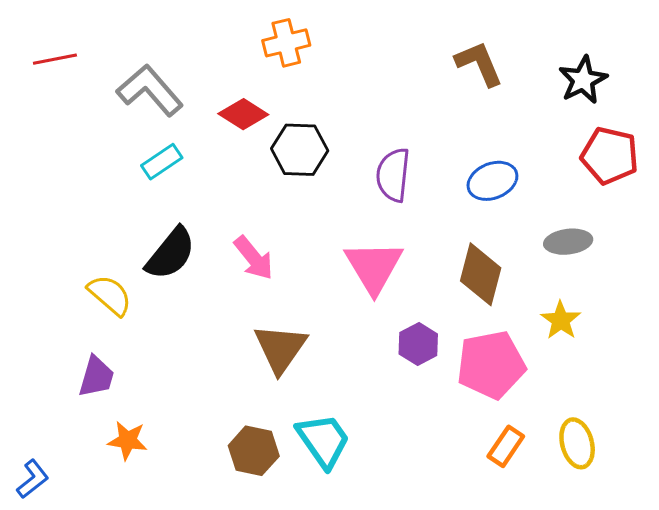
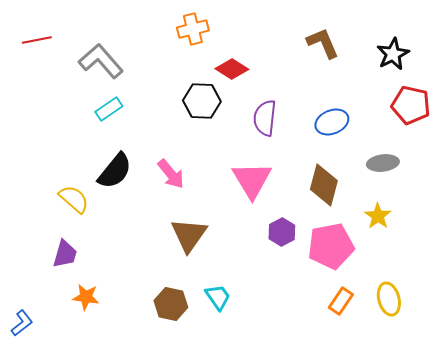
red diamond: (243, 114) -> (232, 69), moved
cyan trapezoid: (323, 440) -> (218, 297), size x0.7

